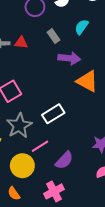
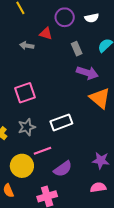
red triangle: (21, 43) -> (46, 34), moved
gray star: (19, 126) -> (27, 127), size x0.7

